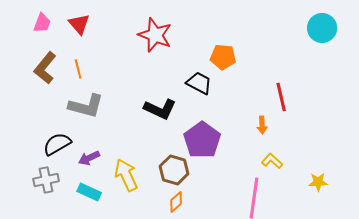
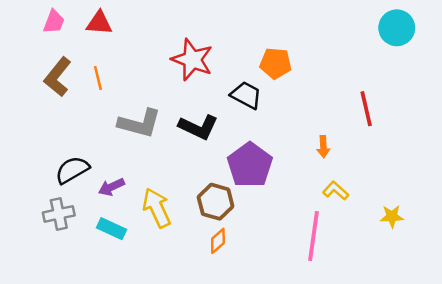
red triangle: (79, 24) -> (99, 23), turned -45
red star: (155, 35) -> (192, 60), moved
red line: (281, 97) -> (366, 109), moved
gray L-shape: (86, 106) -> (140, 123), moved

